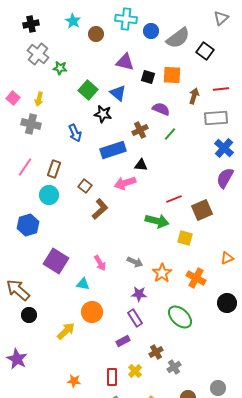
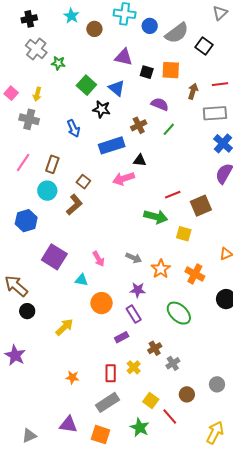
brown L-shape: (100, 209) -> (74, 205), moved
orange circle: (92, 312) -> (102, 303), moved

